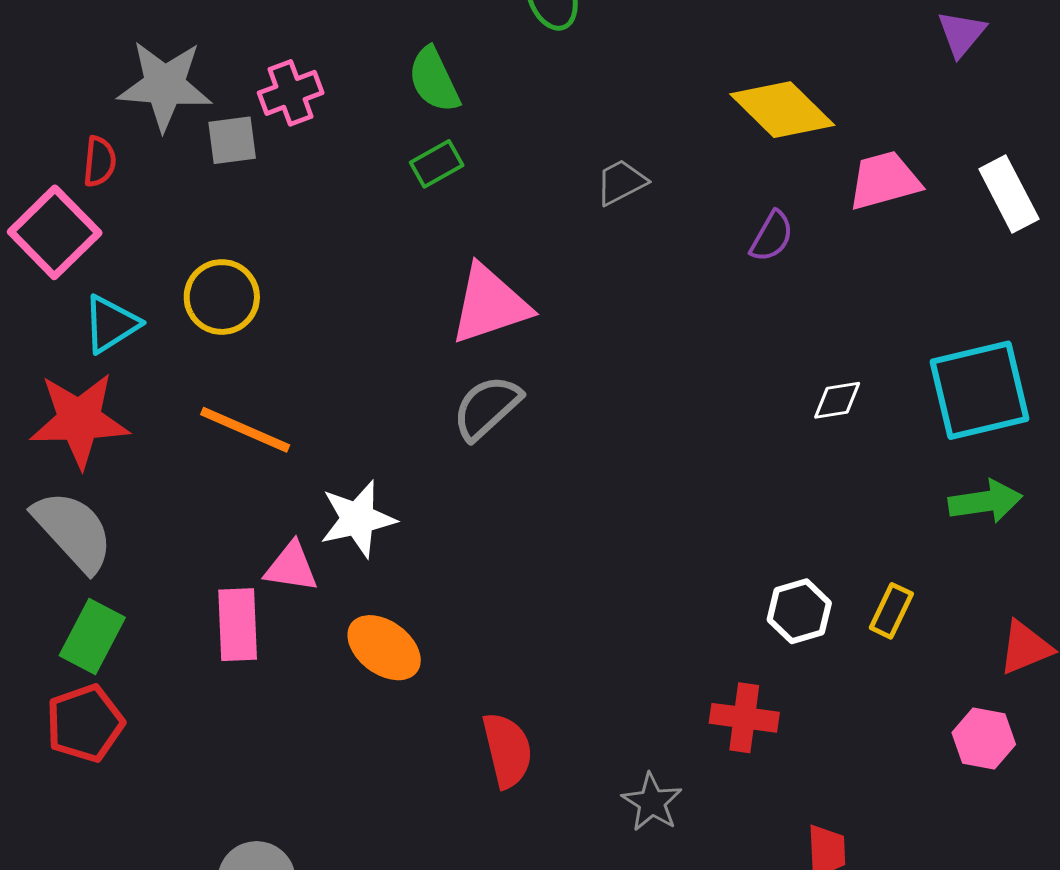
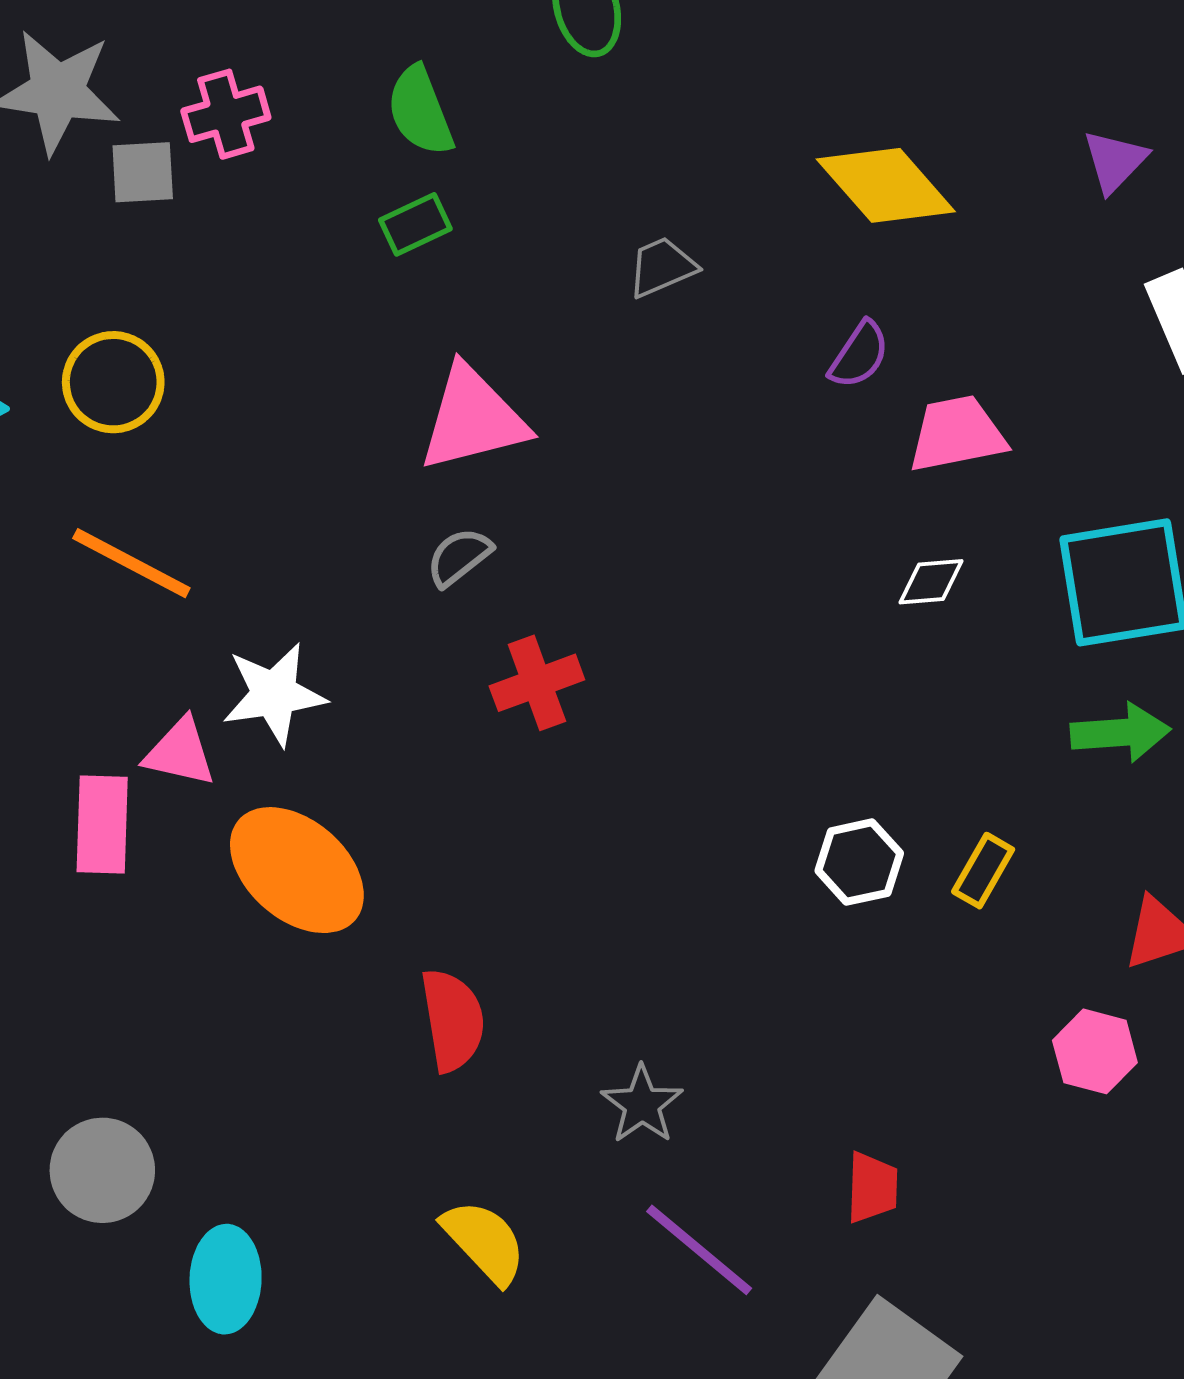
purple triangle: (961, 34) -> (1115, 161), moved
pink trapezoid: (884, 180) -> (957, 434), moved
gray semicircle: (487, 407) -> (459, 557), size x0.7
orange ellipse: (384, 648) -> (297, 870), size x1.4
red cross: (744, 718) -> (537, 683), moved, turned -32

